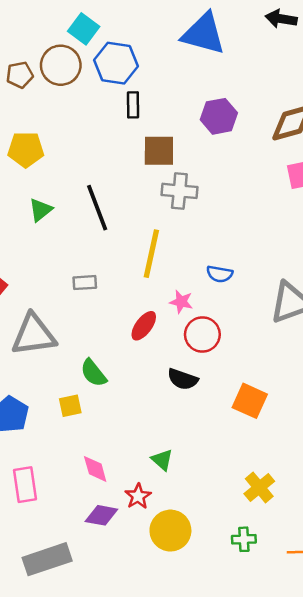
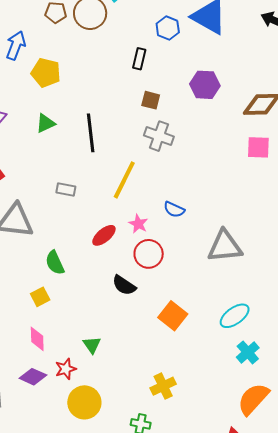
blue hexagon: (116, 63) -> (168, 28), moved, size x0.7
brown square: (159, 151) -> (151, 100), size x0.7
yellow square: (70, 406) -> (40, 297), moved, turned -30

